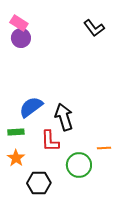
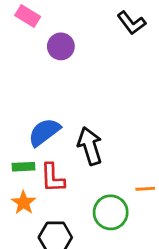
purple circle: (21, 38) -> (61, 46), moved
red L-shape: (50, 141) -> (53, 178), moved

